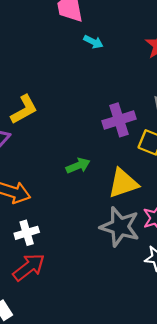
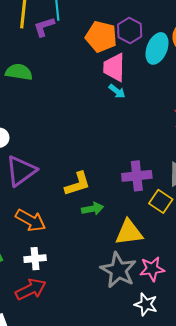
cyan arrow: (93, 42) -> (117, 91), moved
yellow L-shape: (24, 109) -> (78, 184), moved

